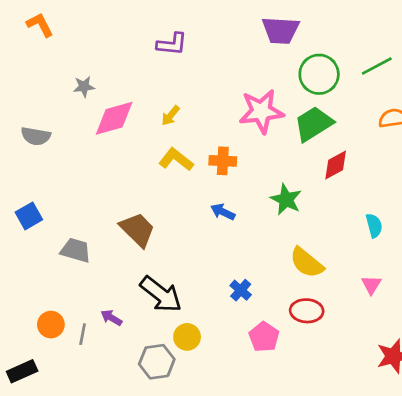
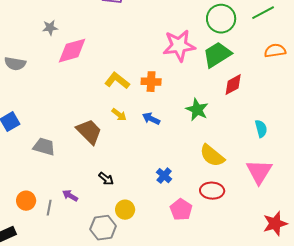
yellow arrow: (171, 116) -> (119, 115), moved, turned -91
pink triangle: (371, 285) -> (259, 172), size x1.8
black arrow: (161, 294) -> (106, 179), size x0.5

